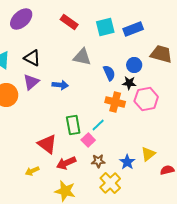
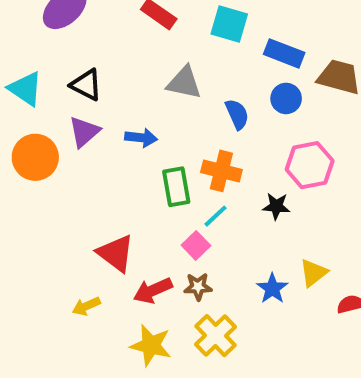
cyan square: (105, 27) -> (229, 24), turned 30
blue rectangle: (133, 29) -> (284, 53), moved, turned 42
black star: (129, 83) -> (276, 206), moved
orange cross: (115, 102) -> (221, 171), moved
green rectangle: (73, 125) -> (176, 187), moved
brown star: (98, 161) -> (198, 287), moved
yellow cross: (110, 183) -> (216, 336), moved

